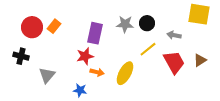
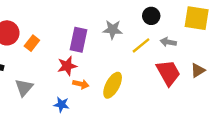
black circle: (147, 23) -> (151, 16), moved
orange rectangle: (54, 26) -> (32, 43), moved
yellow line: (148, 49) -> (141, 45), moved

